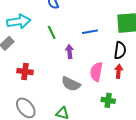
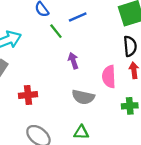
green line: (52, 32) -> (56, 31), moved
blue line: (90, 32) -> (78, 17), moved

